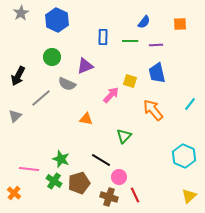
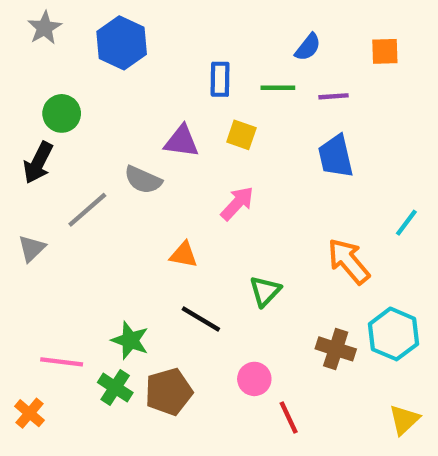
green circle: (52, 57) -> (62, 113), moved
purple triangle: (85, 66) -> (182, 141), turned 30
yellow square: (130, 81) -> (241, 135), moved
orange arrow: (153, 110) -> (349, 261), moved
black line: (101, 160) -> (201, 319), moved
brown cross: (109, 197) -> (336, 349), moved

